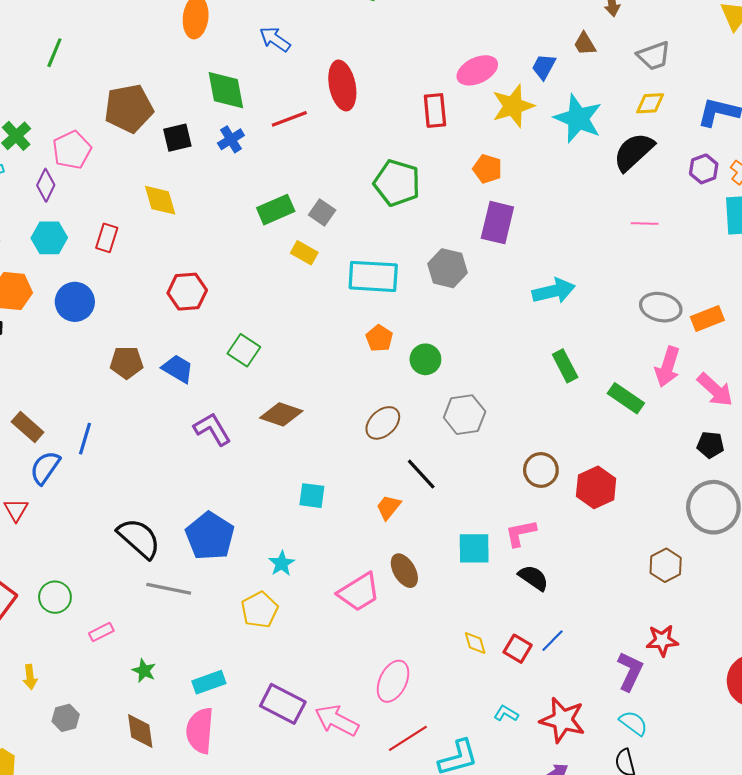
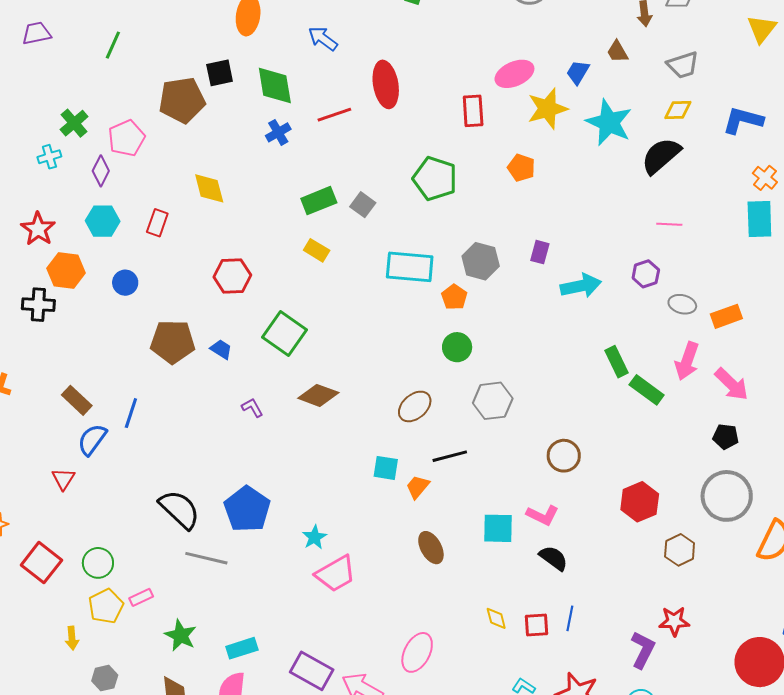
black square: (177, 138) -> (220, 73), moved
purple hexagon: (704, 169) -> (646, 274), moved
purple rectangle: (497, 223) -> (540, 252), moved, size x0.6
yellow rectangle: (304, 253) -> (317, 250), moved
blue circle: (75, 302) -> (125, 283), size x0.7
gray ellipse: (661, 307) -> (682, 304), size x0.7
orange pentagon: (379, 338) -> (454, 297), moved
green square: (244, 350) -> (285, 333), size x1.4
brown pentagon: (127, 362) -> (173, 342), size x1.4
green rectangle: (565, 366) -> (616, 362), moved
blue trapezoid: (178, 369) -> (221, 349), size x0.7
purple L-shape: (212, 429) -> (252, 408), size x0.6
black line: (421, 474) -> (450, 456), turned -64
red hexagon: (596, 487) -> (640, 502), moved
cyan square: (312, 496) -> (386, 468), moved
pink L-shape: (521, 533) -> (543, 515), turned -144
pink trapezoid: (359, 592) -> (336, 574), moved
yellow pentagon: (260, 610) -> (106, 606), moved
blue line: (552, 641) -> (570, 618), turned -35
red square: (518, 649) -> (536, 625), turned -36
green star: (144, 671) -> (181, 635), size x1.4

